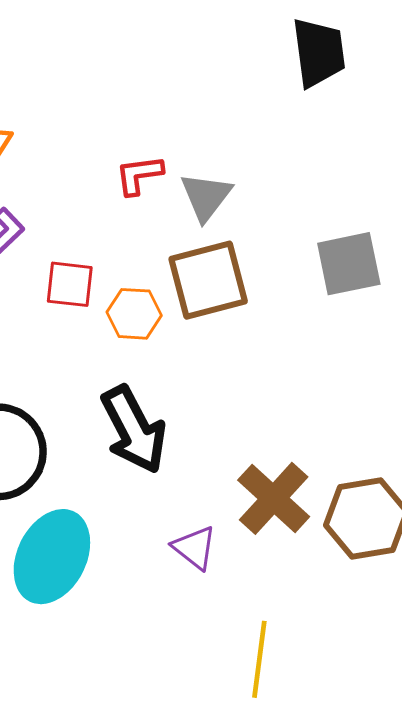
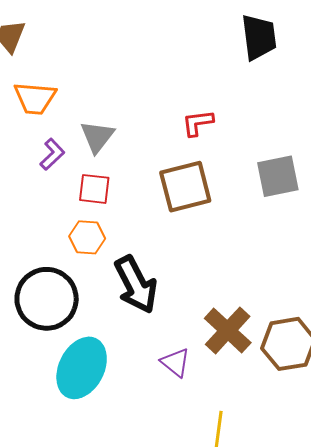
red L-shape: (139, 175) -> (198, 123), moved
gray triangle: (206, 197) -> (97, 137), moved
orange hexagon: (134, 314) -> (87, 237), moved

